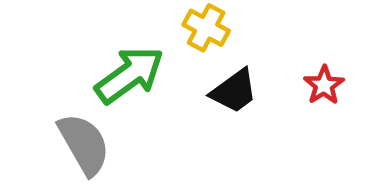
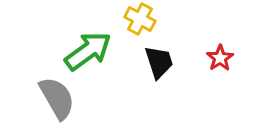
black trapezoid: (234, 91) -> (159, 62), turned -72

